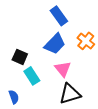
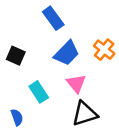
blue rectangle: (59, 16) -> (53, 18), moved
black square: (20, 57) -> (16, 56), moved

